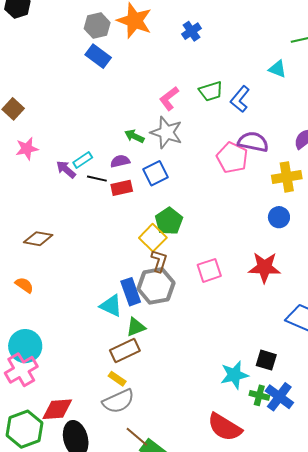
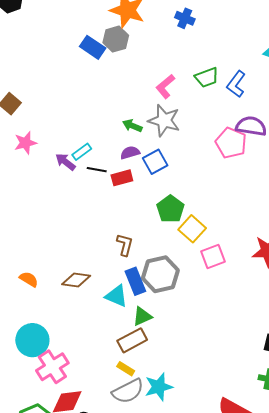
gray hexagon: (97, 26) -> (116, 39), moved
blue cross: (191, 31) -> (185, 18), turned -30
purple semicircle: (120, 161) -> (130, 153), moved
yellow square: (153, 238) -> (192, 229), moved
brown diamond: (38, 239) -> (76, 280), moved
brown L-shape: (159, 261) -> (125, 245), moved
pink cross: (21, 370) -> (52, 367), moved
cyan star: (234, 375) -> (159, 387), moved

